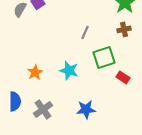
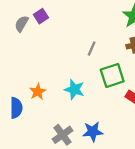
blue semicircle: (15, 101) -> (16, 108), moved
gray cross: (43, 109) -> (63, 135), moved

